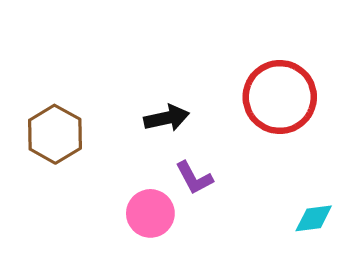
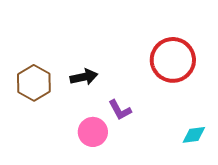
black arrow: (167, 118) -> (84, 77), moved

